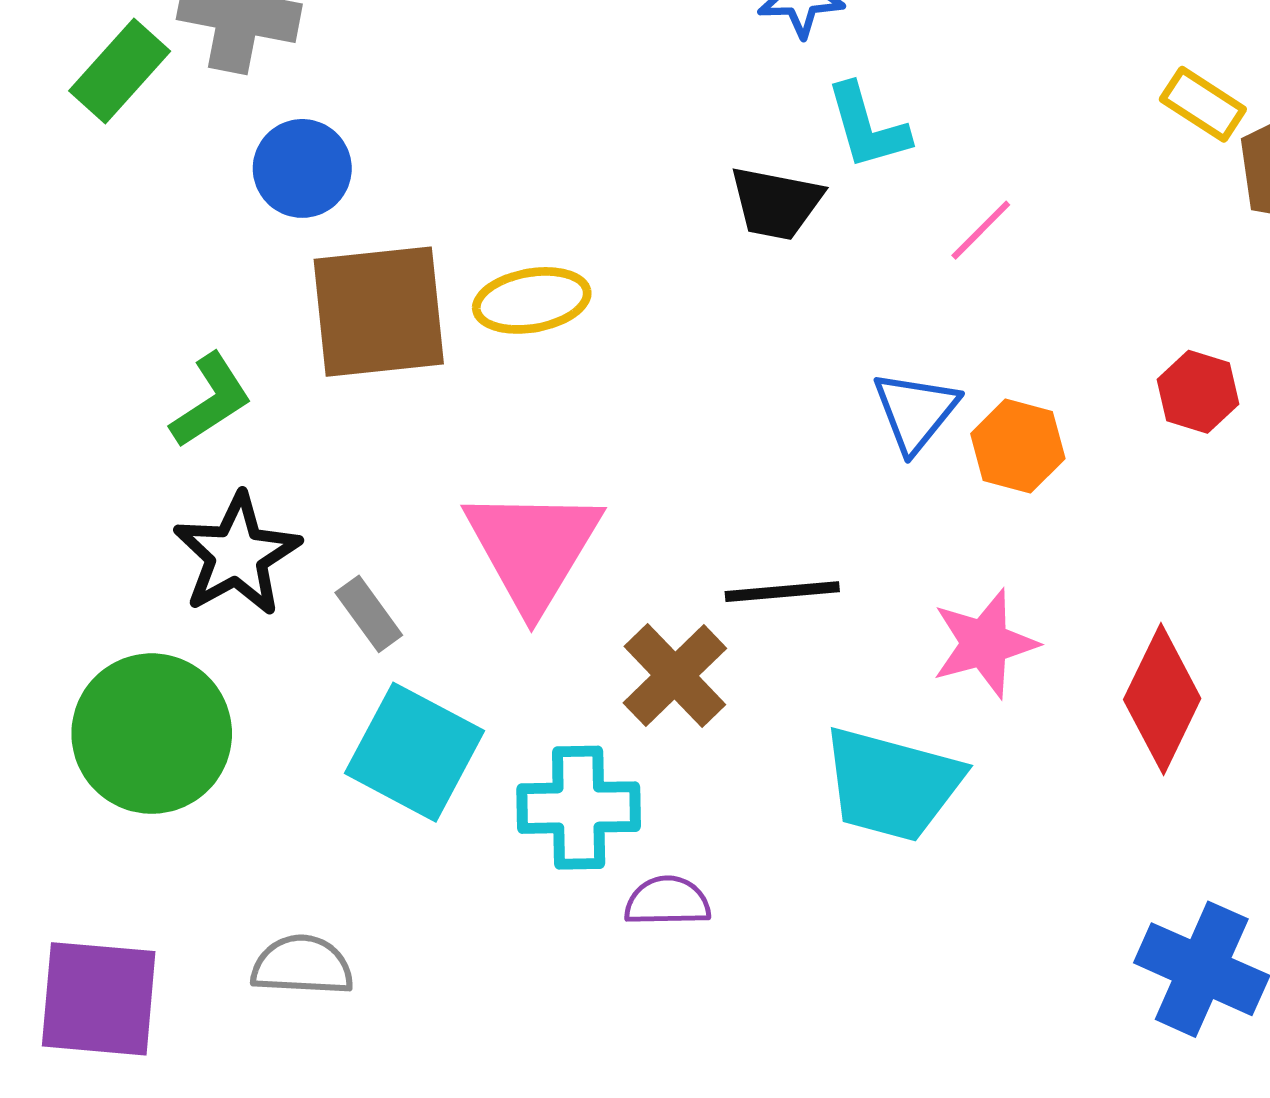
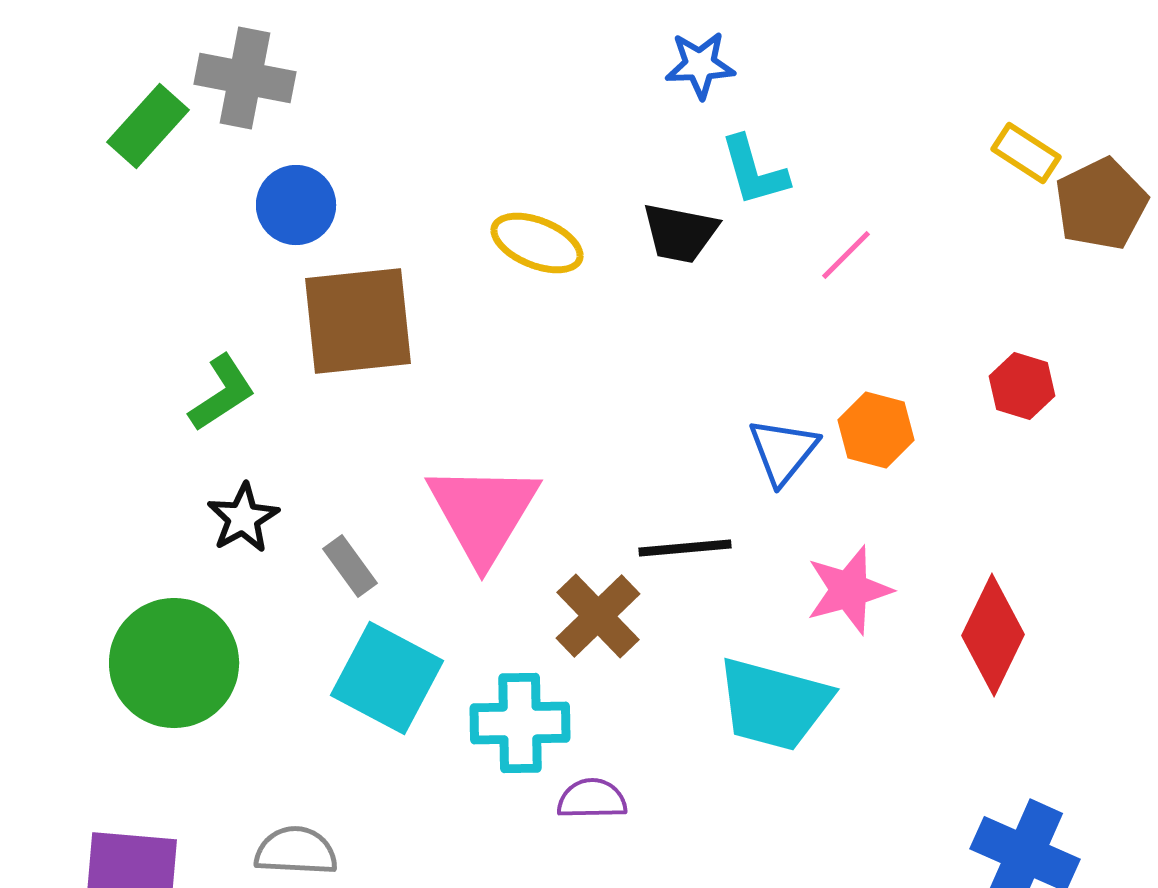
yellow ellipse: (532, 300) -> (537, 243), moved, turned 32
blue triangle: (915, 412) -> (783, 451), moved
black star: (237, 555) -> (243, 518), size x0.7

